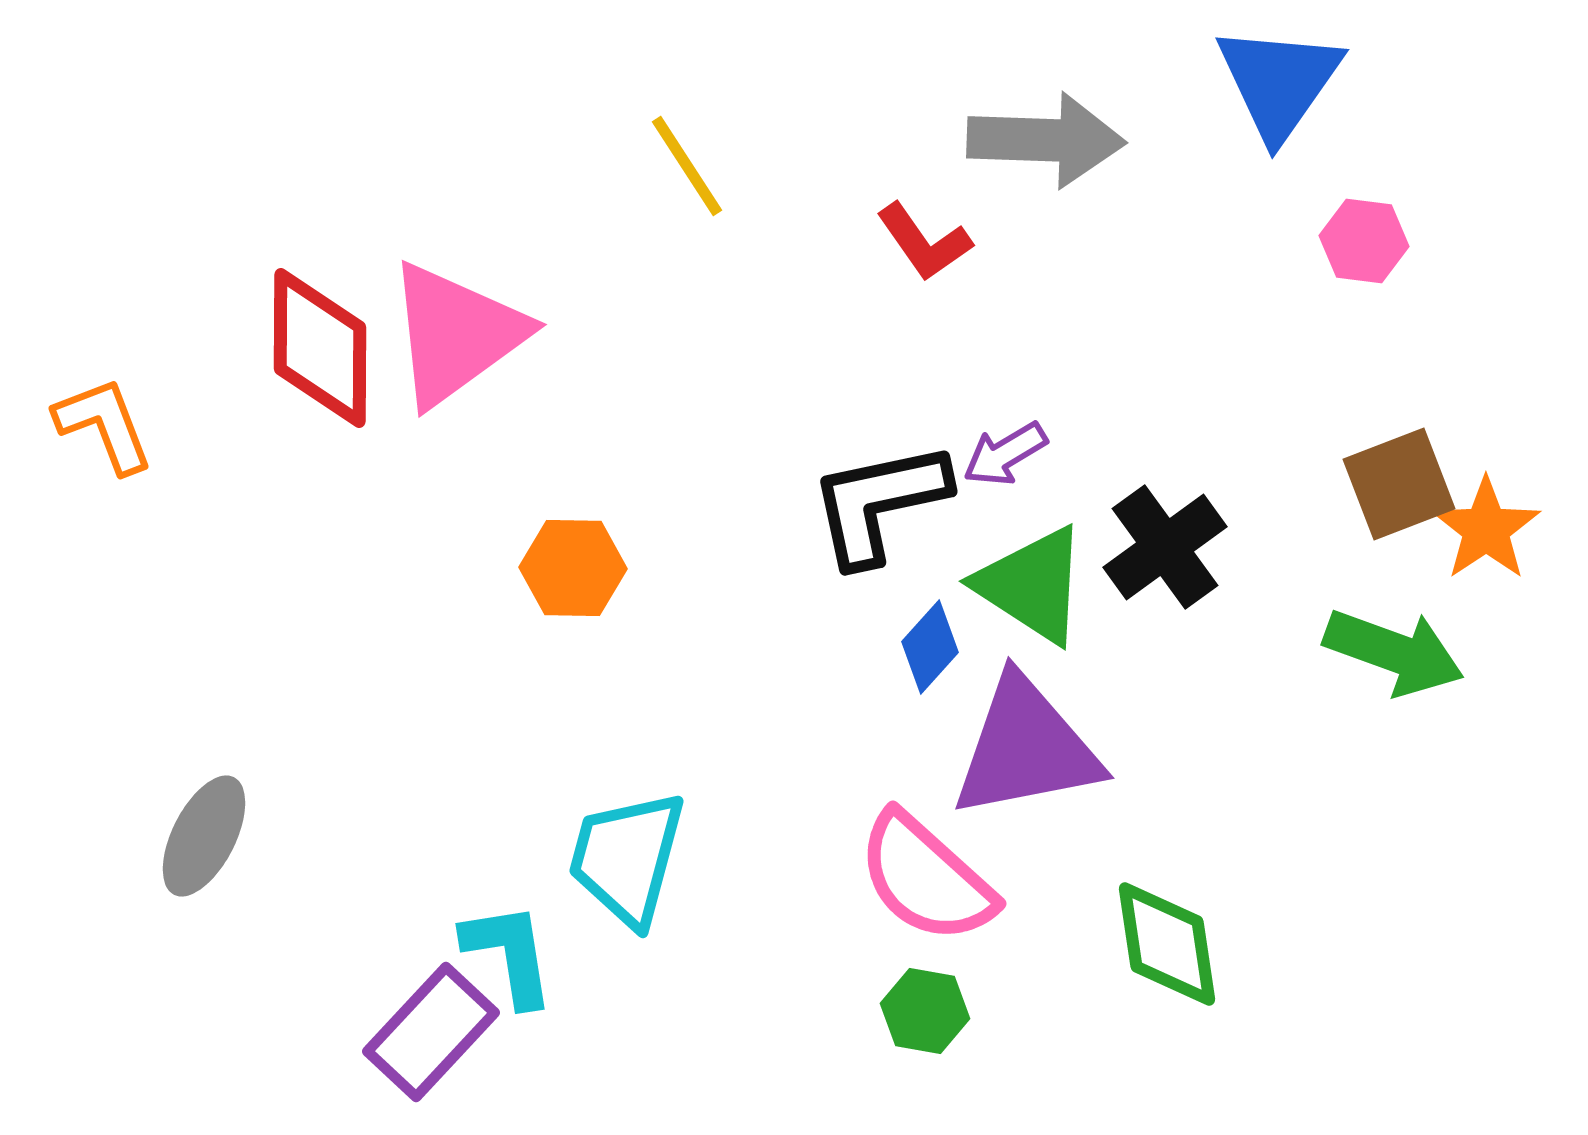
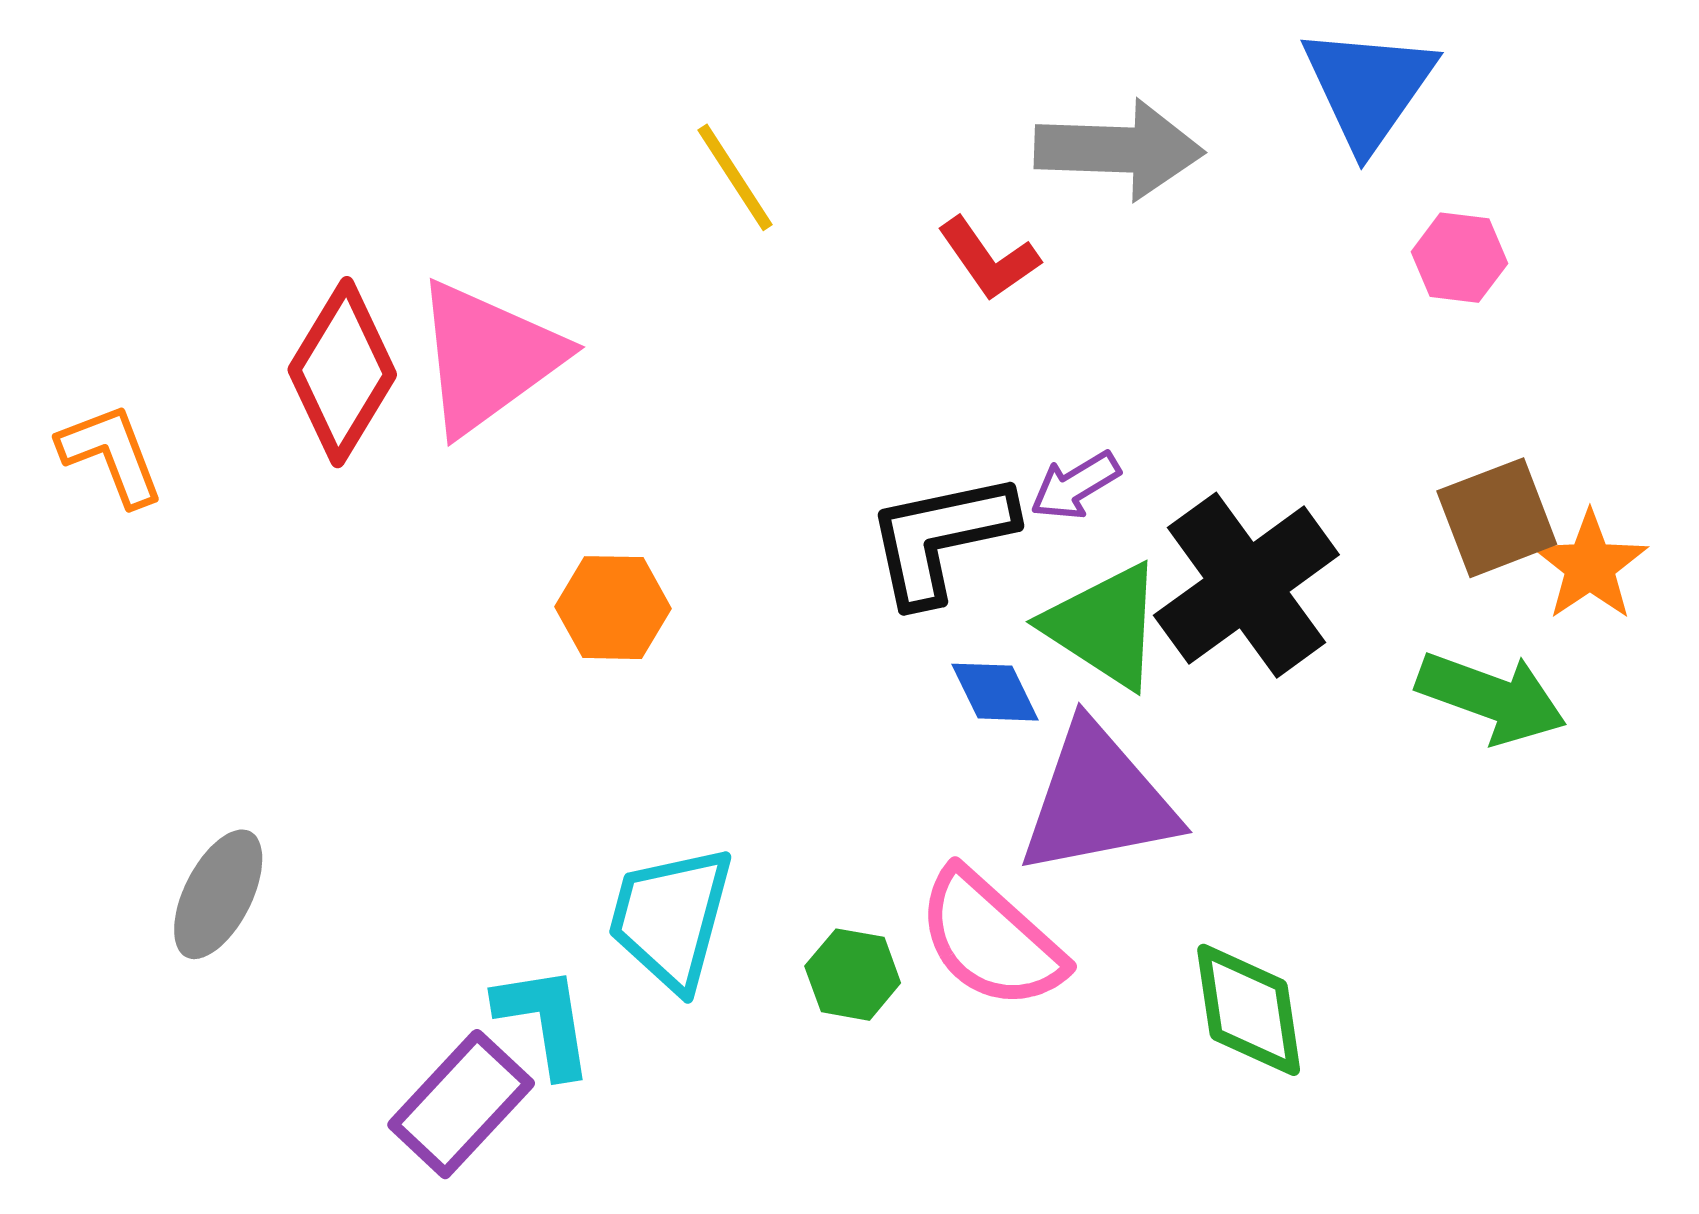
red diamond: (320, 348) -> (342, 372), turned 31
black cross: (1165, 547) -> (1246, 585), size x1.4
blue diamond: (930, 647) -> (995, 692), turned -68
green hexagon: (925, 1011) -> (853, 975), moved

